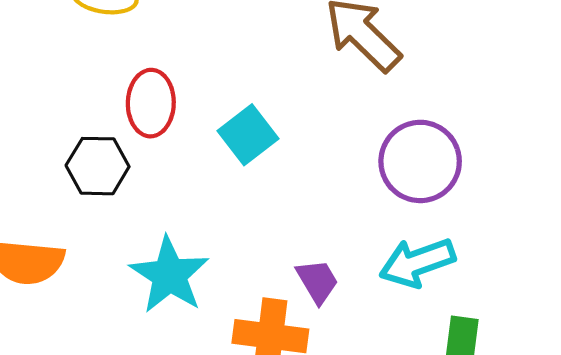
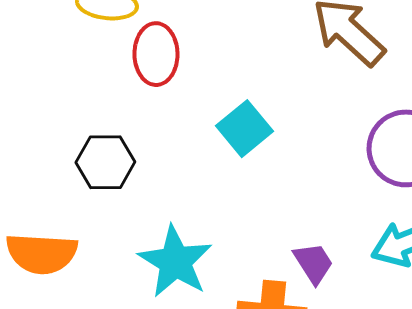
red ellipse: (151, 103) -> (156, 54), moved

